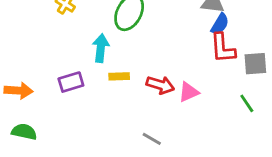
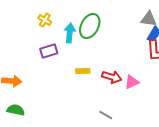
cyan arrow: (101, 48) -> (70, 33), moved
purple rectangle: (71, 82) -> (49, 51), moved

